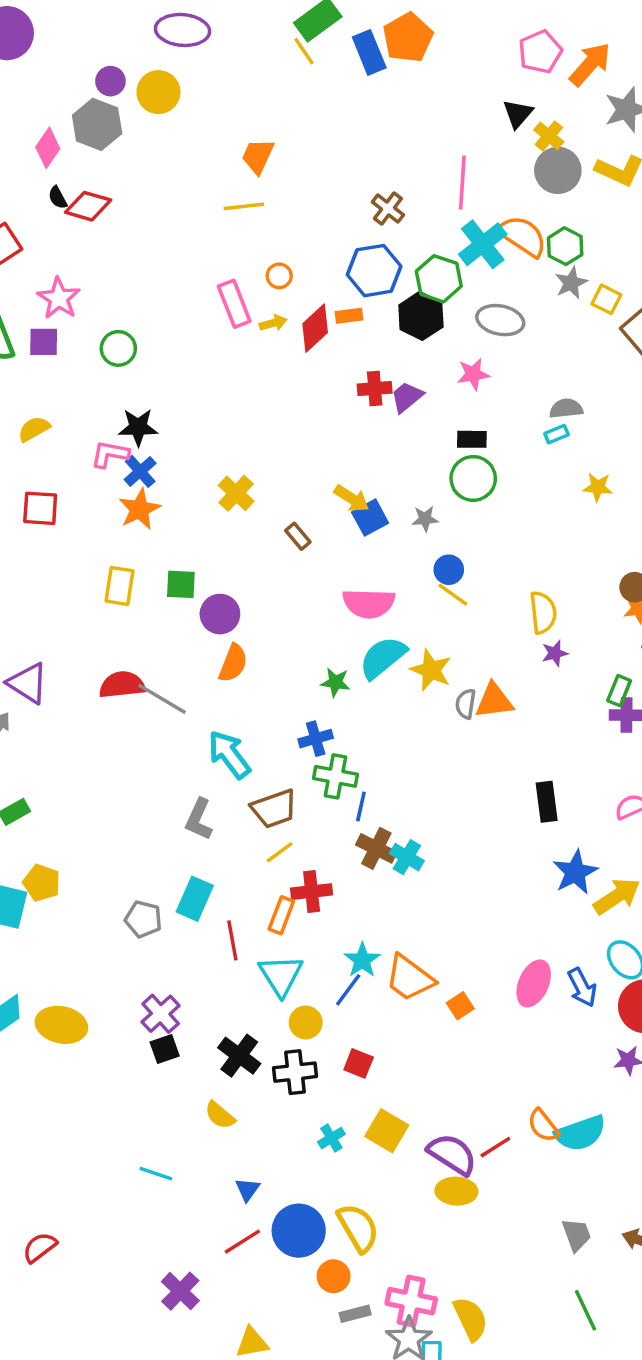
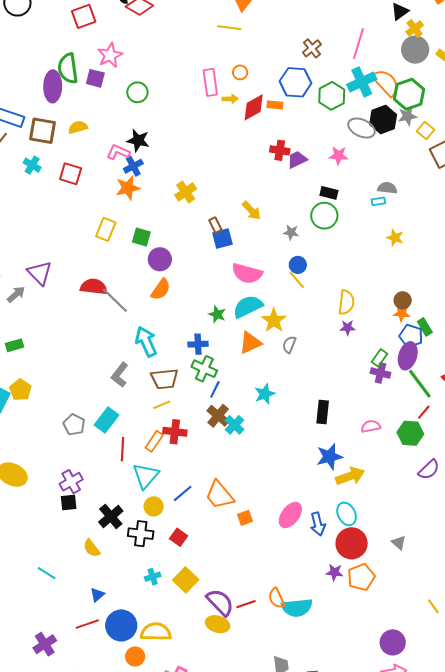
green hexagon: (565, 246) -> (409, 94), size x1.4
black hexagon: (421, 316) -> (383, 120), moved
blue square: (370, 518) -> (222, 239), moved
orange triangle: (494, 701) -> (250, 343), moved, turned -30
cyan star: (362, 960) -> (265, 394), moved
yellow semicircle: (358, 1228) -> (156, 632), turned -72

